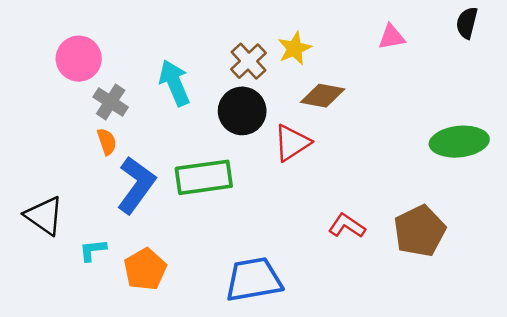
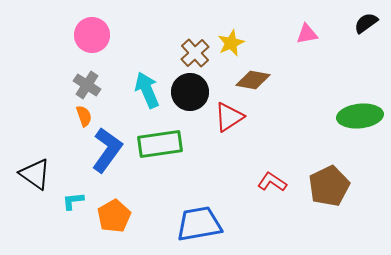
black semicircle: (467, 23) -> (366, 23), turned 40
pink circle: (79, 59) -> (92, 35), moved
cyan arrow: (174, 83) -> (147, 90), moved

